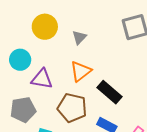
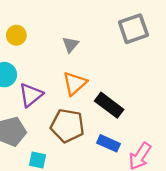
yellow circle: (45, 27) -> (16, 35), moved, size x0.7
purple triangle: (42, 79) -> (31, 95), turned -45

